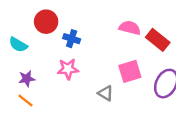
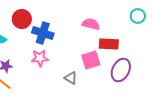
blue cross: (72, 39) -> (43, 33), size x1.5
red rectangle: (158, 40) -> (109, 44), moved, turned -36

